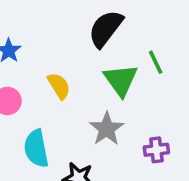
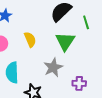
green line: (156, 62) -> (86, 22), moved

